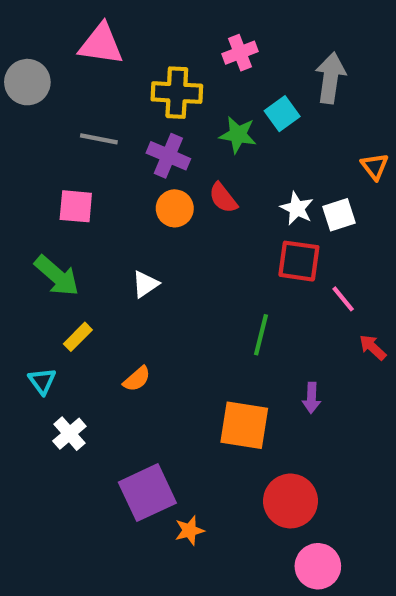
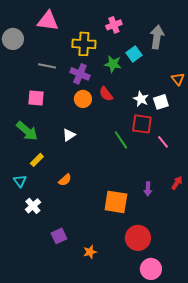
green line: (261, 335) -> (121, 140), moved, turned -48
red arrow: (373, 347) -> (177, 183), moved, turned 80
purple square: (147, 493) -> (59, 236), moved, size x0.6

